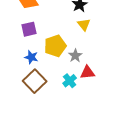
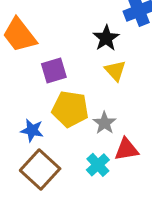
purple square: (29, 29) -> (54, 70), moved
yellow pentagon: (55, 46) -> (70, 109), turned 30

